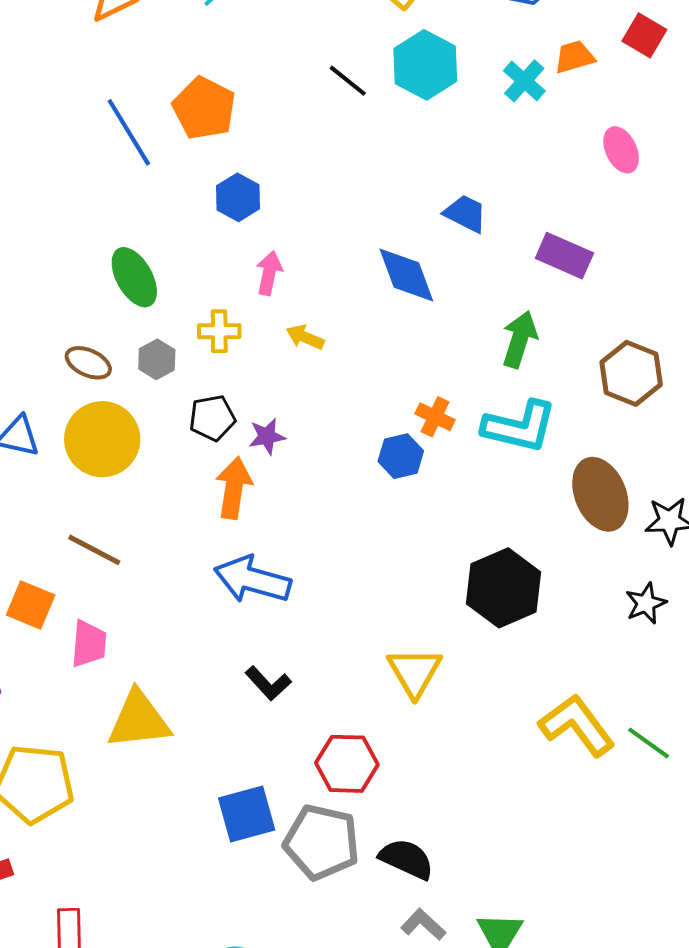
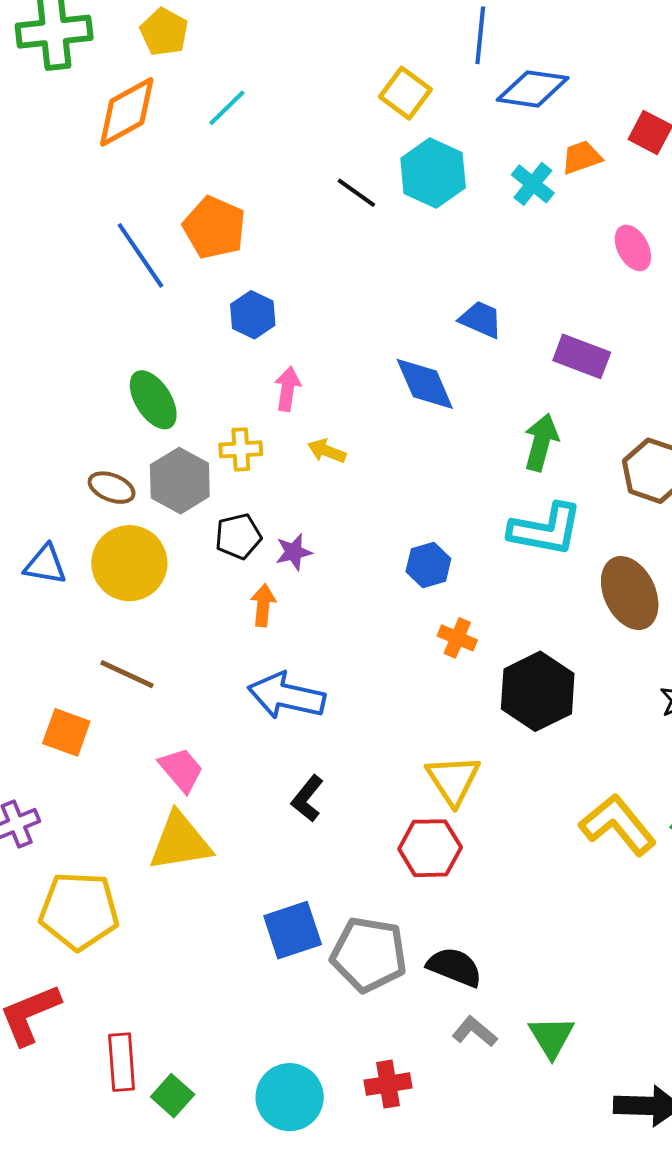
gray hexagon: (157, 359) -> (180, 481), size x1.6
orange cross: (435, 417) -> (457, 638), moved
orange arrow: (234, 488) -> (263, 605), size x0.7
pink trapezoid: (89, 644) -> (181, 770), moved, turned -42
black L-shape: (268, 683) -> (307, 799), turned 84
red hexagon: (347, 764) -> (430, 848), moved

